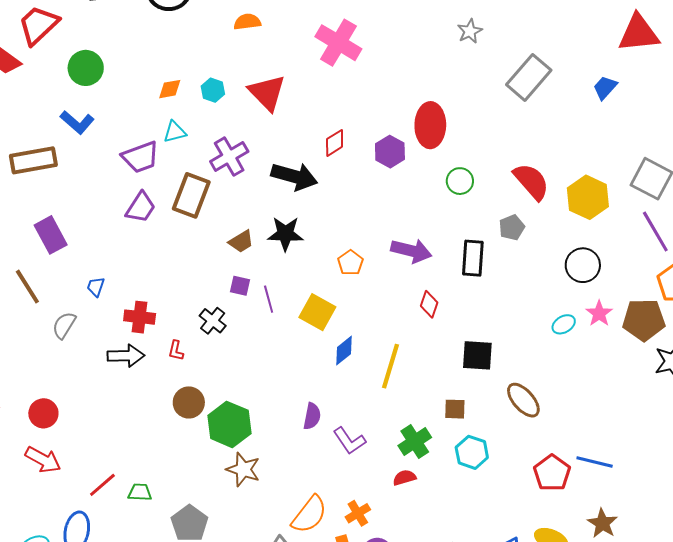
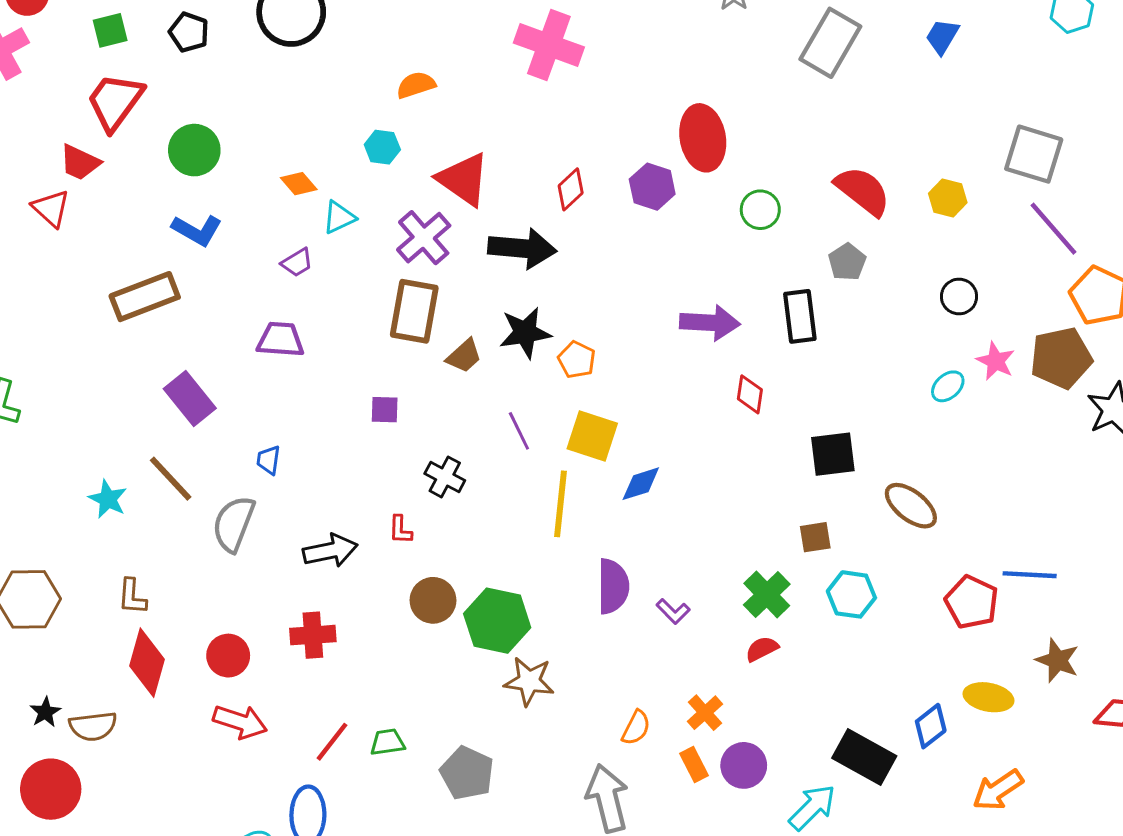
orange semicircle: (247, 22) -> (416, 85), moved
orange diamond: (170, 89) -> (299, 184), moved, turned 70
red triangle: (267, 93) -> (463, 179), moved
purple trapezoid: (140, 157) -> (297, 263), size x0.6
brown rectangle: (191, 195) -> (414, 311), moved
yellow hexagon: (588, 197) -> (948, 198), size x0.6
purple trapezoid: (141, 207) -> (281, 340), moved, turned -108
orange pentagon: (350, 263) -> (577, 360), moved
black circle: (583, 265) -> (959, 297), size x0.7
purple square: (240, 286) -> (385, 410), moved
red cross: (140, 317) -> (313, 635), moved
gray semicircle: (64, 325) -> (234, 524), size x1.4
blue diamond: (344, 351) -> (641, 484), turned 32
yellow line: (390, 366) -> (561, 504), moved
purple semicircle: (312, 416) -> (613, 586), size x1.4
purple L-shape: (349, 441) -> (673, 611), size x0.7
orange semicircle: (309, 515) -> (636, 728), size x0.6

